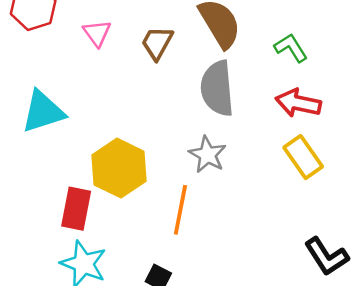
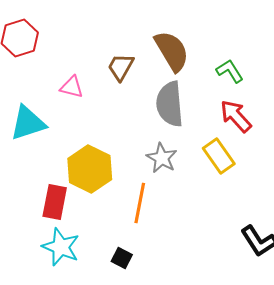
pink triangle: (97, 33) -> (72, 87), moved, turned -40
red arrow: (298, 103) -> (236, 116), turned 36
yellow rectangle: (303, 157) -> (219, 156), moved

